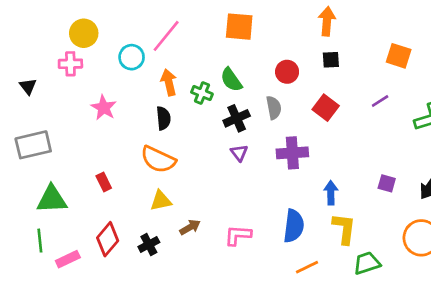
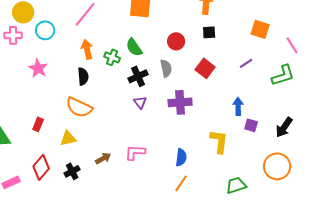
cyan circle: (132, 57) -> (45, 30), moved
red rectangle: (104, 182) -> (38, 124), turned 48
blue arrow: (331, 193) -> (238, 106), moved
yellow triangle: (161, 201) -> (68, 138), moved
blue semicircle: (294, 226) -> (181, 157), size x0.7
yellow L-shape: (344, 229) -> (219, 141), moved
pink L-shape: (238, 235) -> (135, 152), moved
orange line: (307, 267) -> (181, 183), moved, turned -30

